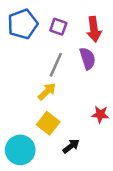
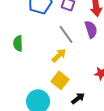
gray line: (56, 65) -> (66, 34), turned -60

